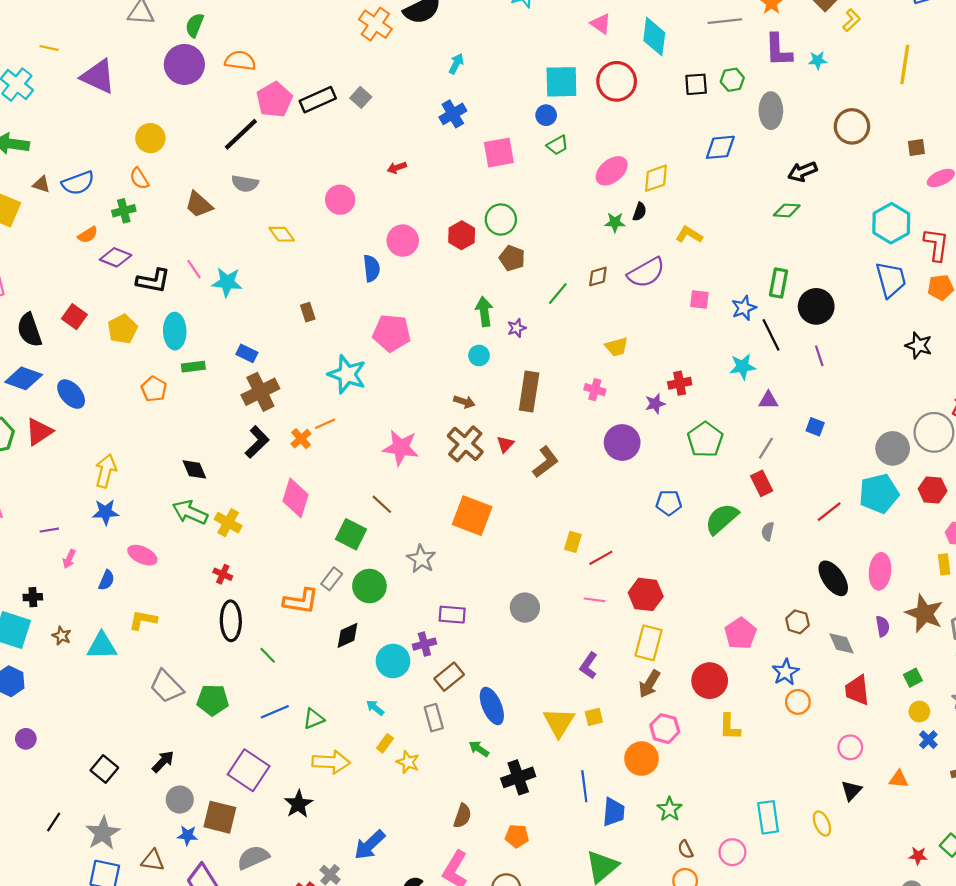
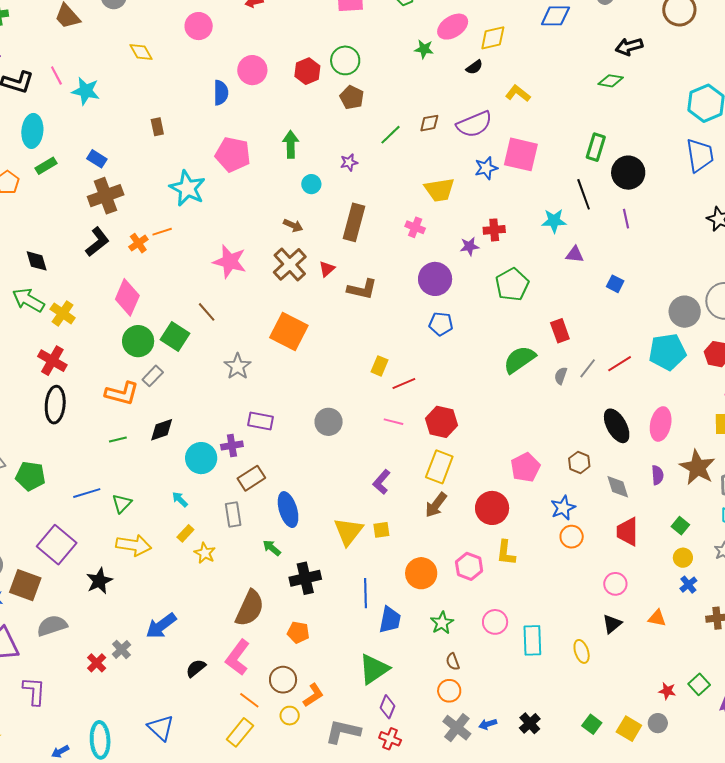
black semicircle: (640, 212) -> (474, 67), turned 30
green star: (615, 222) -> (424, 49), moved
pink square: (699, 299) -> (521, 154), size x1.8
blue star: (744, 308) -> (486, 168), moved
green arrow: (484, 311) -> (291, 144), moved
yellow trapezoid: (617, 347) -> (439, 190), size x1.4
green rectangle: (193, 367) -> (46, 166), turned -30
gray line: (766, 448) -> (588, 368), moved
brown L-shape: (546, 462) -> (362, 289), turned 44
blue pentagon: (669, 503) -> (441, 324), moved
red cross: (223, 574) -> (52, 361), size x1.6
green circle: (369, 586) -> (138, 341), moved
green line: (268, 655) -> (118, 439), moved, turned -66
green square: (913, 678) -> (680, 526), turned -30
green triangle: (314, 719) -> (122, 503), turned -30
pink hexagon: (665, 729) -> (469, 566), moved
brown semicircle: (462, 816) -> (250, 608), size x1.6
pink circle: (732, 852) -> (495, 622), moved

